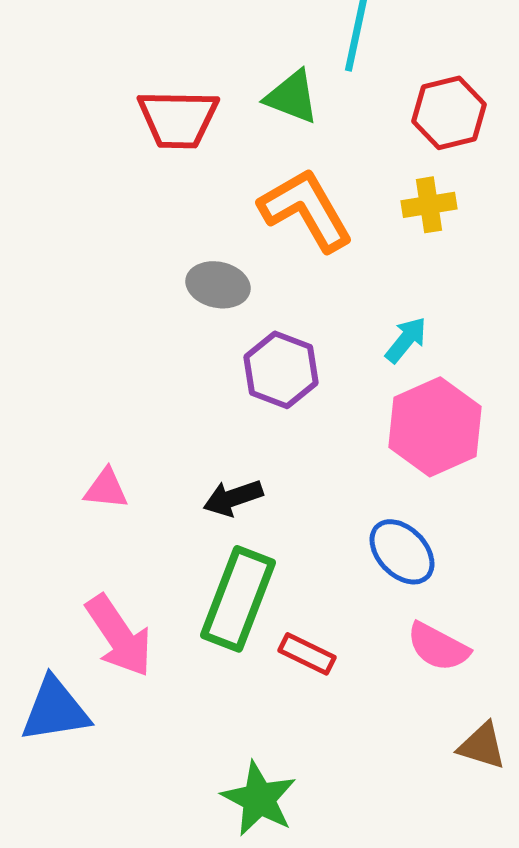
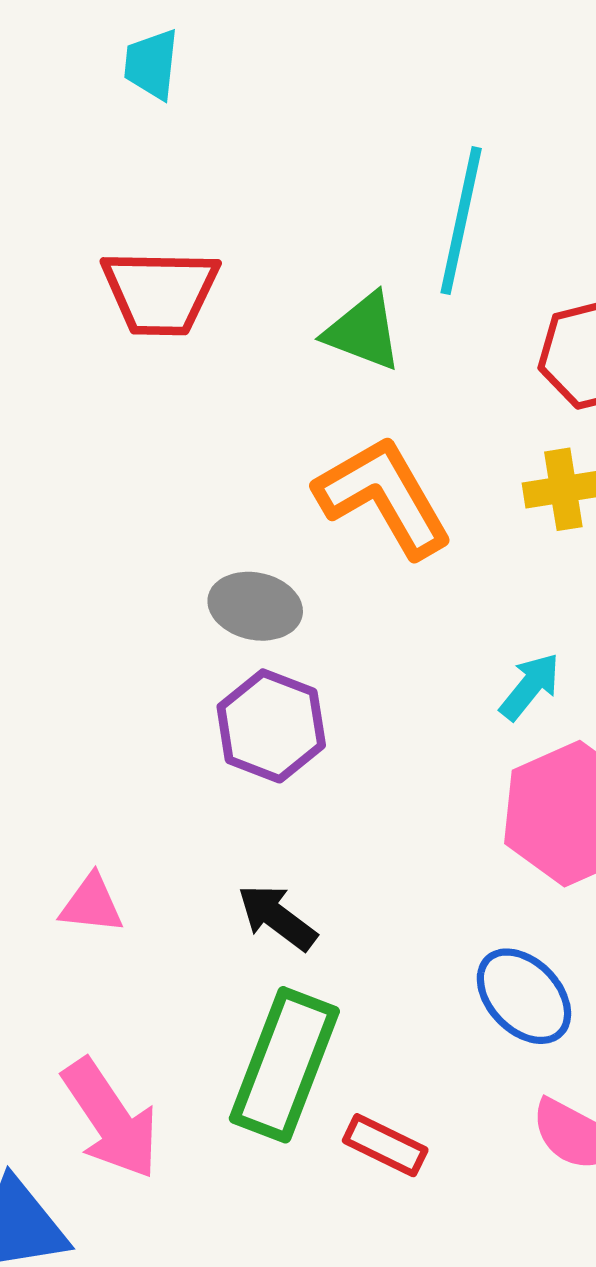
red trapezoid: (178, 119) -> (160, 292), moved
purple hexagon: (281, 370) -> (271, 726), moved
black arrow: (233, 498) -> (277, 917), turned 56

